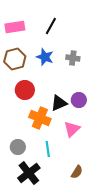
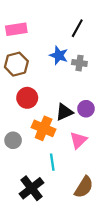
black line: (51, 26) -> (77, 28), moved
blue star: (45, 57) -> (59, 55), moved
gray circle: (18, 147) -> (13, 140), moved
brown semicircle: (77, 172) -> (84, 187), size x1.5

